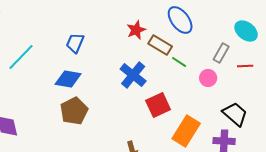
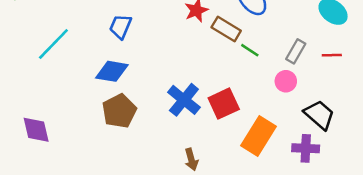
gray rectangle: (221, 53) -> (296, 51), moved
blue cross: (133, 75) -> (184, 100), moved
pink circle: (208, 78) -> (286, 81), moved

